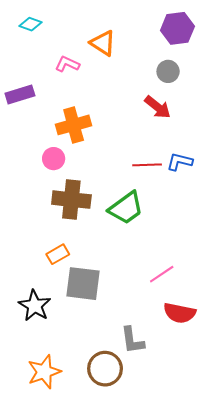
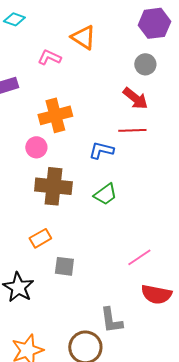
blue L-shape: (180, 162) -> (101, 150), moved
red line: (147, 165) -> (132, 130), moved
green trapezoid: (126, 208) -> (105, 194), size x0.7
gray square: (83, 284) -> (64, 266), size x0.6

